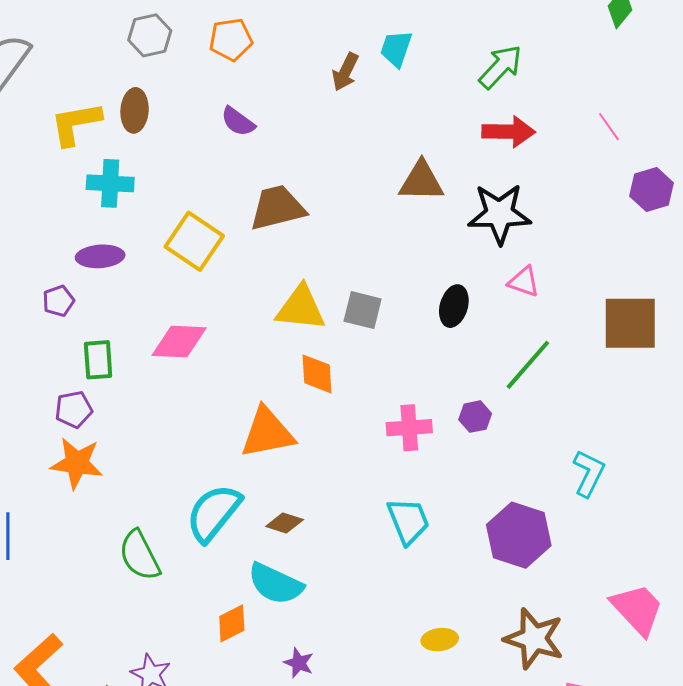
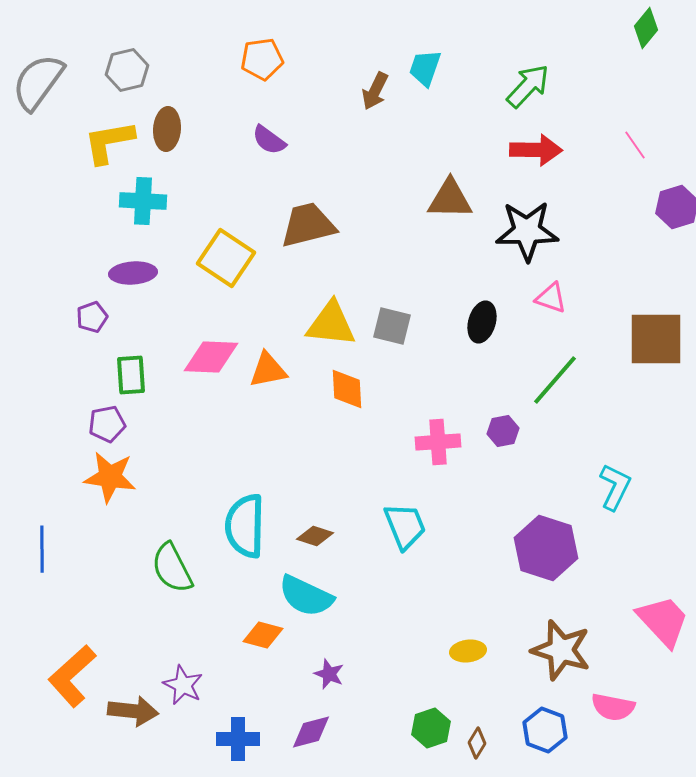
gray hexagon: (150, 35) -> (127, 70), moved
orange triangle: (267, 433) -> (268, 370), moved, size x0.7
cyan semicircle: (214, 513) -> (245, 526), turned -38
cyan trapezoid: (408, 521) -> (405, 526), moved
orange diamond: (232, 623) -> (263, 635), turned 42

